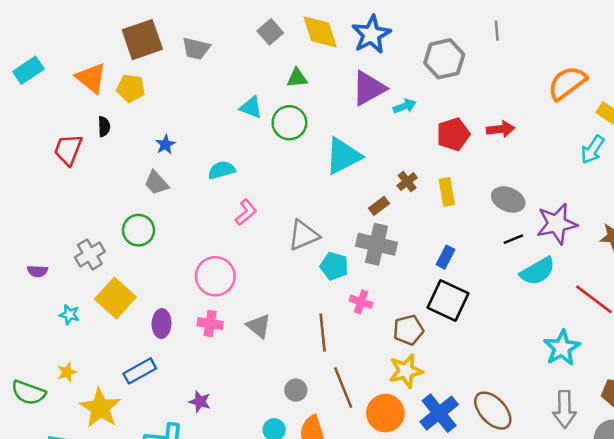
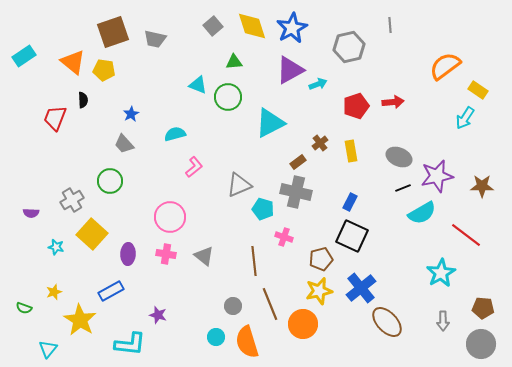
green semicircle: (28, 393) -> (24, 308), size x0.6
gray arrow: (564, 409) -> (443, 321), size x0.7
blue cross: (439, 413) -> (361, 288), moved

